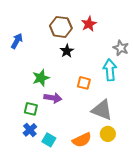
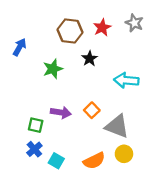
gray star: (121, 48) -> (134, 23), moved
black star: (67, 51) -> (90, 59), moved
cyan arrow: (110, 70) -> (126, 80), turned -80
green star: (41, 78) -> (53, 69), moved
orange square: (84, 83) -> (92, 110), moved, turned 32

